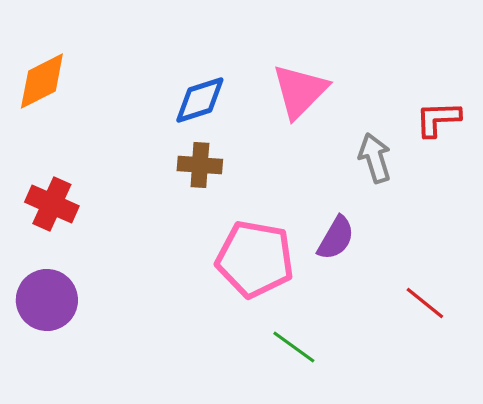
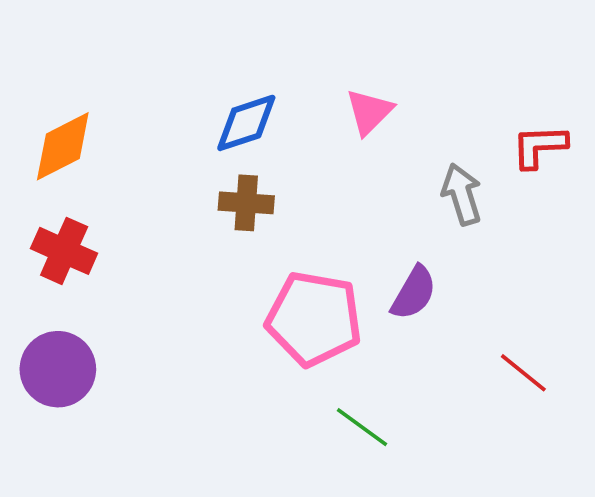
orange diamond: (42, 81) -> (63, 146), moved
pink triangle: (300, 91) -> (369, 112), size x0.7

